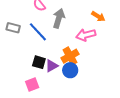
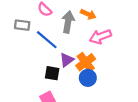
orange arrow: (98, 16) -> (88, 14), moved
gray rectangle: (13, 28) -> (22, 25), moved
purple triangle: (52, 66) -> (67, 60), moved

